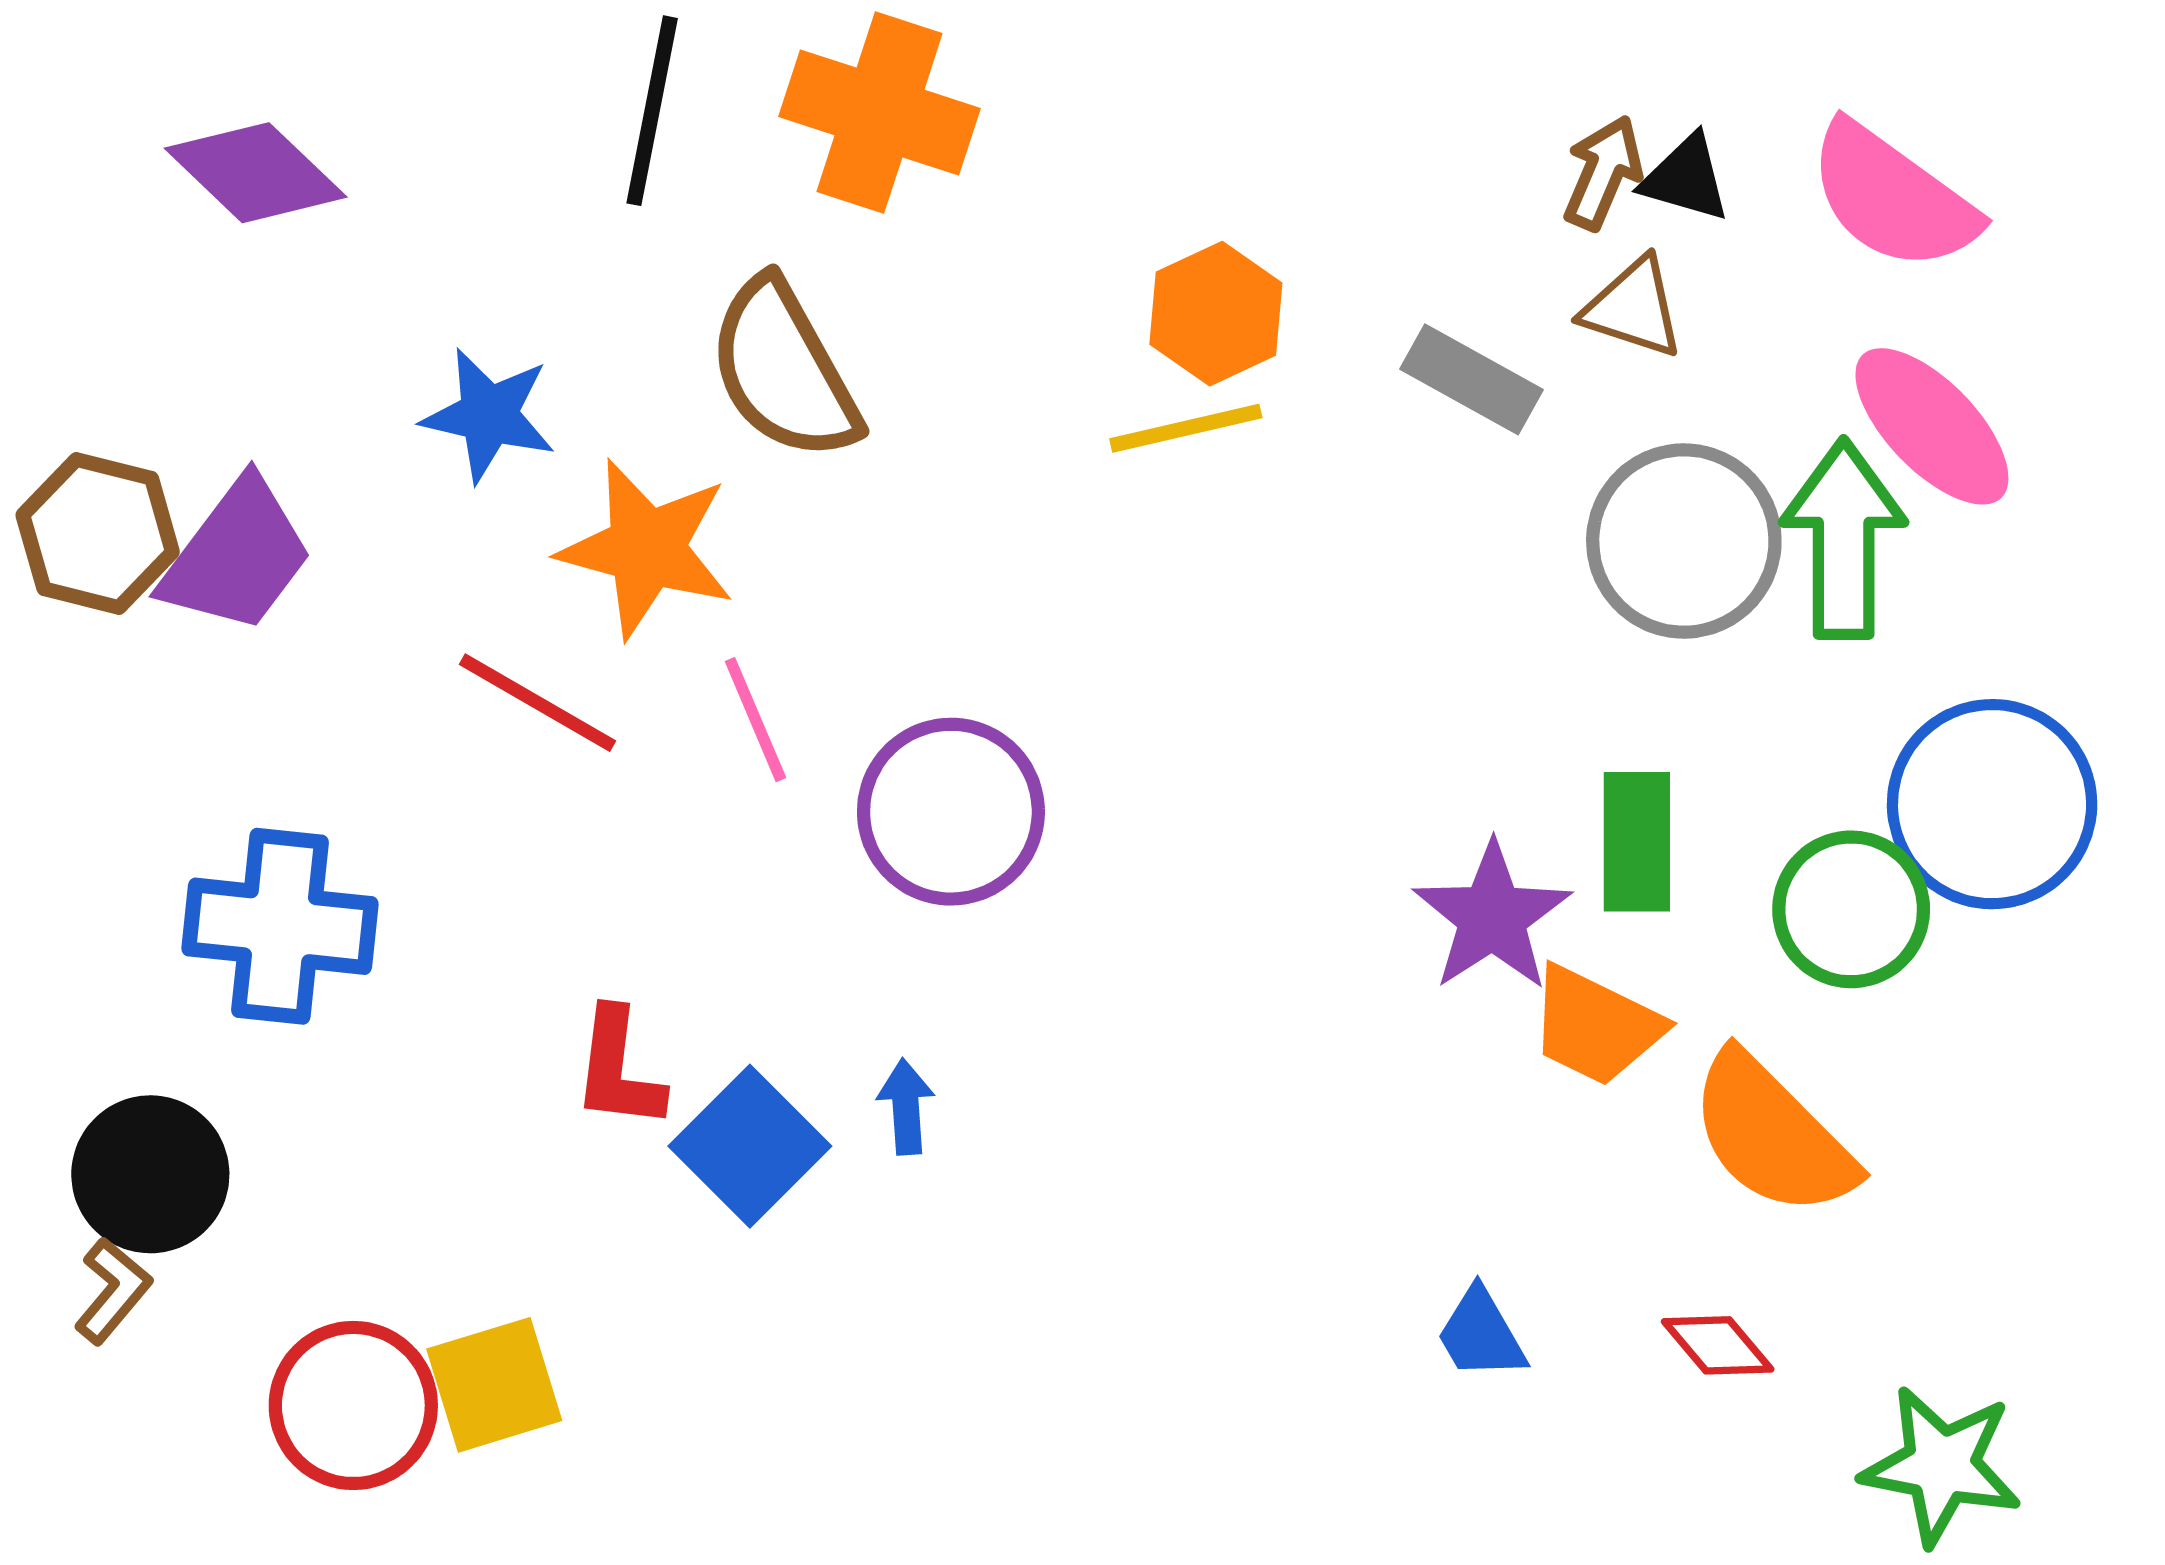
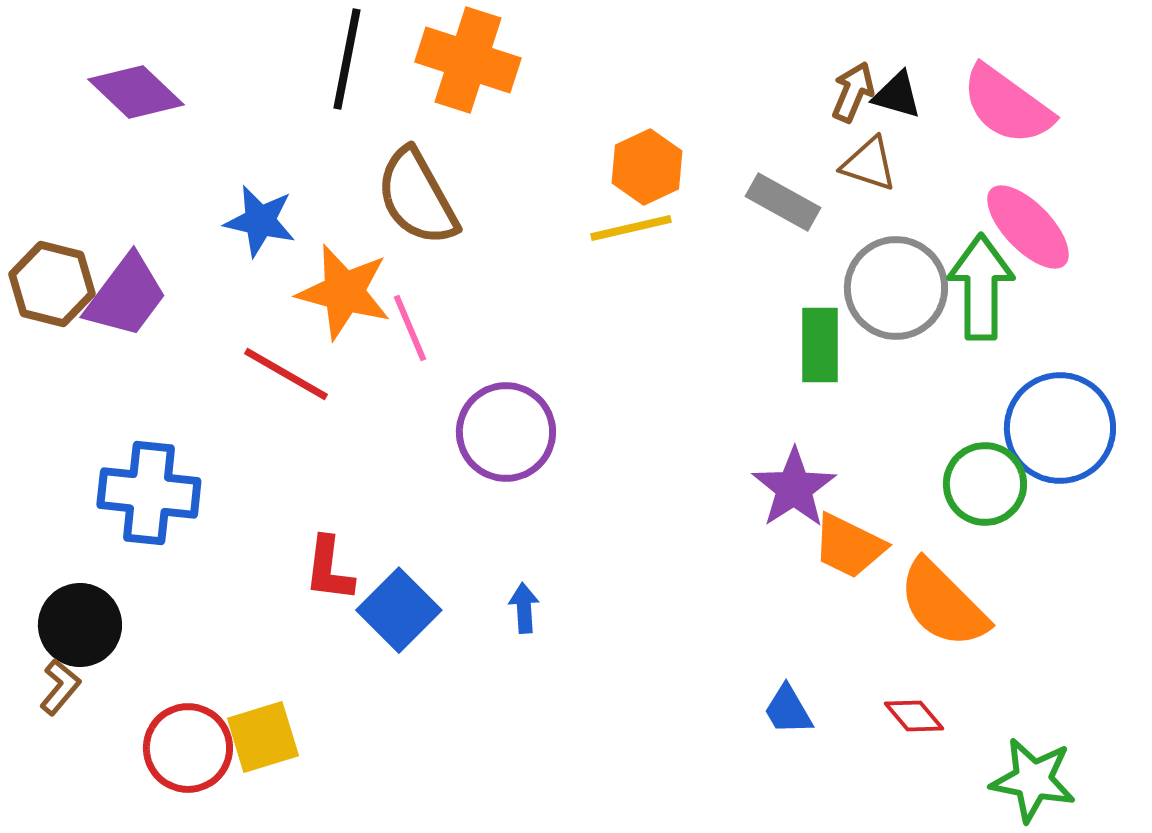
pink line: (755, 720) -> (410, 328), moved
green rectangle: (1637, 842) -> (820, 345), moved
blue arrow: (906, 1107) -> (524, 608), moved

